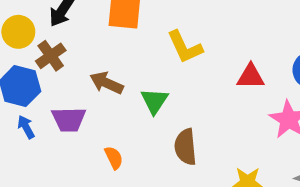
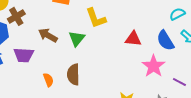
green triangle: (154, 101) -> (77, 39), moved
brown semicircle: (185, 147) -> (73, 74), moved

